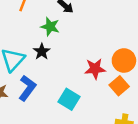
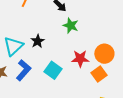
green star: (50, 27) -> (71, 26), moved
cyan square: (69, 99) -> (53, 70), moved

